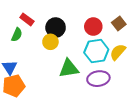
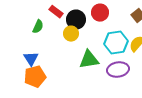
red rectangle: (27, 19) -> (56, 12), moved
red circle: (93, 27) -> (100, 13), moved

